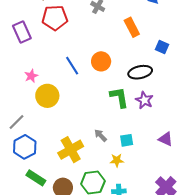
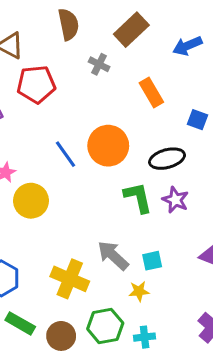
orange circle: (101, 61) -> (108, 146), size x1.4
gray arrow: (101, 135) -> (113, 256), size x1.6
yellow cross: (71, 150) -> (70, 279), turned -35

